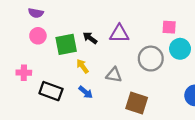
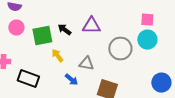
pink square: (169, 27) -> (147, 20), moved
blue arrow: (86, 92) -> (71, 80), moved

